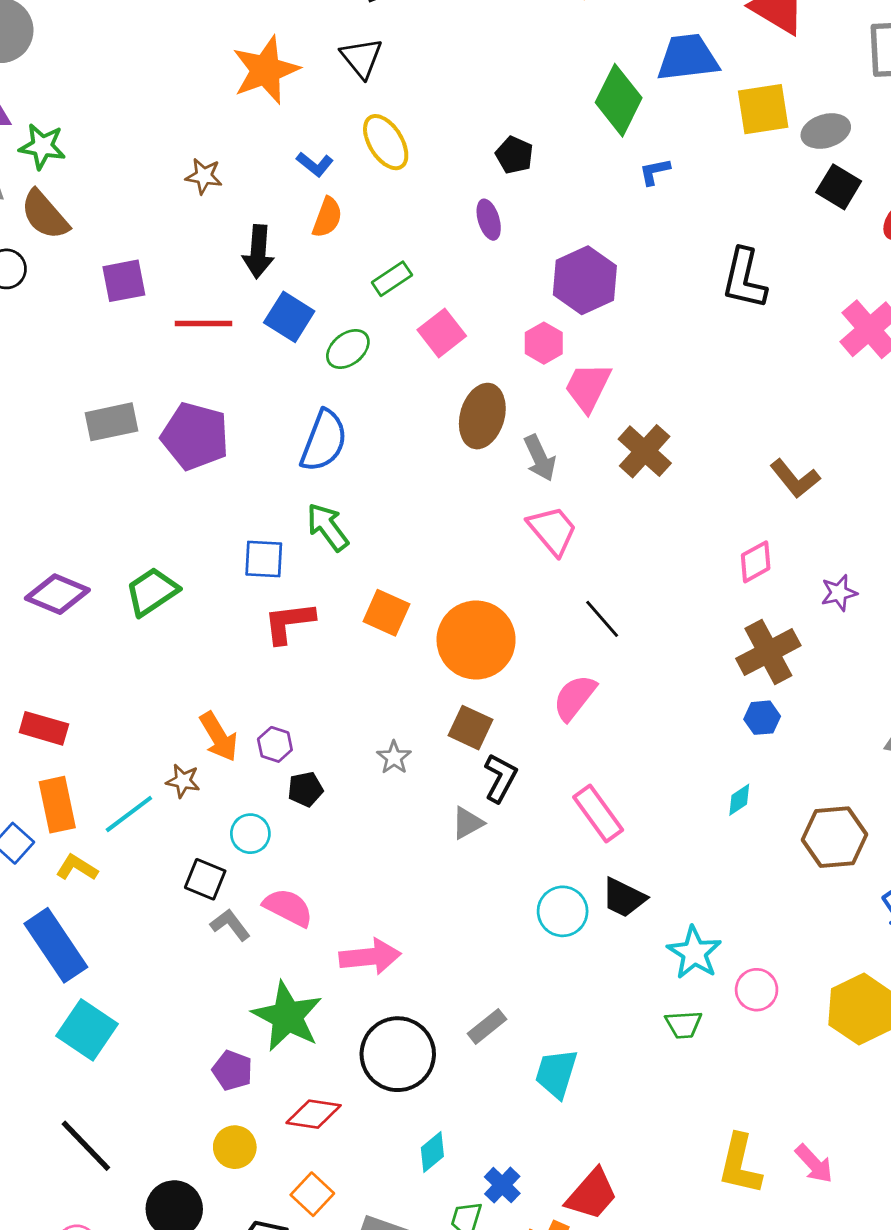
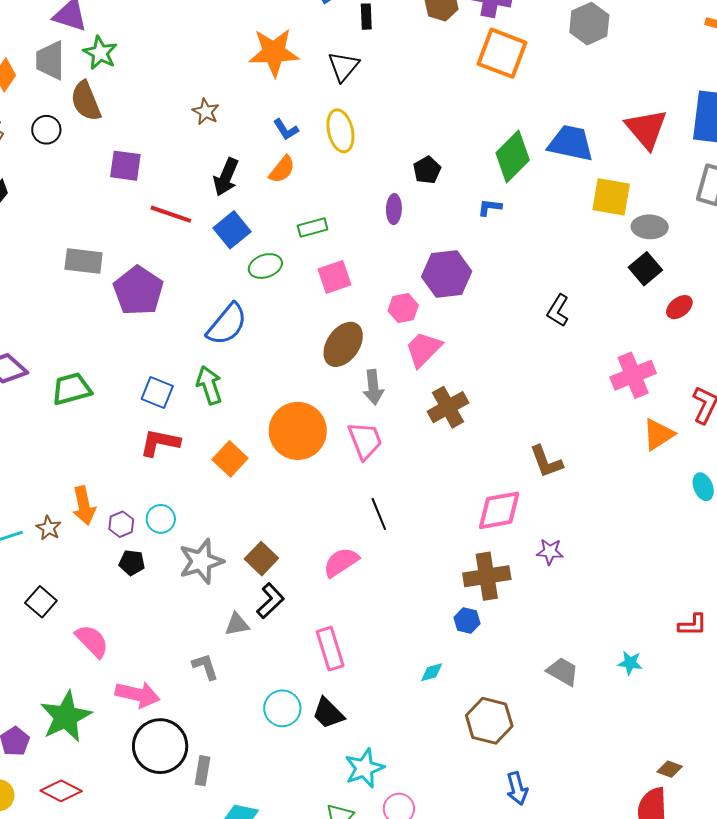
blue L-shape: (655, 172) -> (490, 207), moved
black L-shape: (744, 279) -> (558, 310), size x0.7
pink diamond: (756, 562) -> (499, 510), size x1.5
orange circle: (476, 640) -> (298, 431), moved
gray star: (394, 757) -> (201, 561), size x1.8
cyan circle: (250, 834) -> (161, 519), moved
gray L-shape: (230, 925) -> (205, 667), moved
gray rectangle: (487, 1026) -> (203, 771), turned -60
black circle: (398, 1054) -> (160, 746), moved

